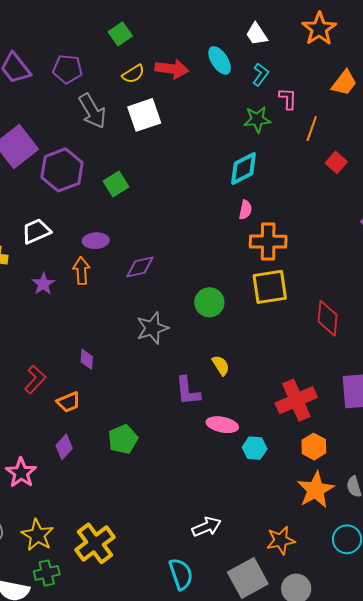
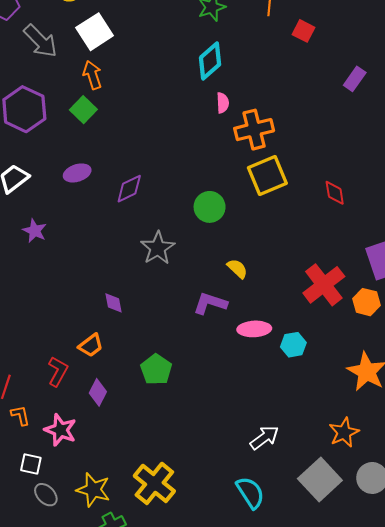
orange arrow: (81, 271) -> (92, 75), moved
red diamond: (328, 318) -> (335, 193), size x0.7
purple diamond: (87, 359) -> (114, 303), moved
red L-shape: (35, 379) -> (58, 371), moved
purple L-shape: (188, 391) -> (210, 303), turned 128
orange hexagon: (314, 447) -> (366, 302), moved

